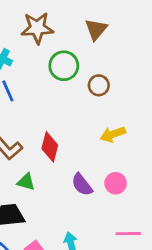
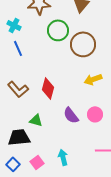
brown circle: (99, 85) -> (83, 44), size x1.6
green triangle: (26, 182) -> (36, 120), moved

